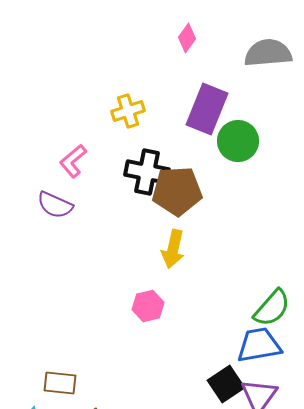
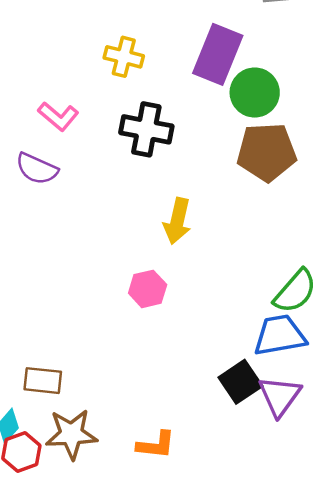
yellow cross: (128, 111) -> (124, 57), turned 32
pink L-shape: (73, 161) -> (58, 116), turned -100
brown pentagon: (177, 191) -> (267, 152), moved

